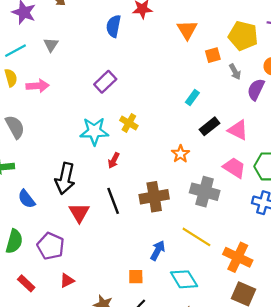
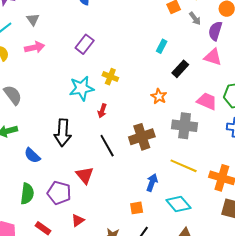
pink arrow: (38, 86) -> (35, 47), moved
pink triangle: (238, 130) -> (213, 57), moved
red triangle: (79, 213) -> (85, 175), moved

